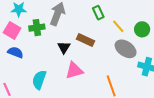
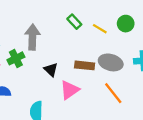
brown rectangle: (85, 40) -> (85, 65), moved
gray ellipse: (126, 49) -> (111, 62), moved

